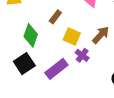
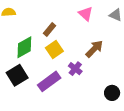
green diamond: (31, 35) -> (24, 47), turned 40
yellow square: (72, 37) -> (54, 50), moved, turned 30

